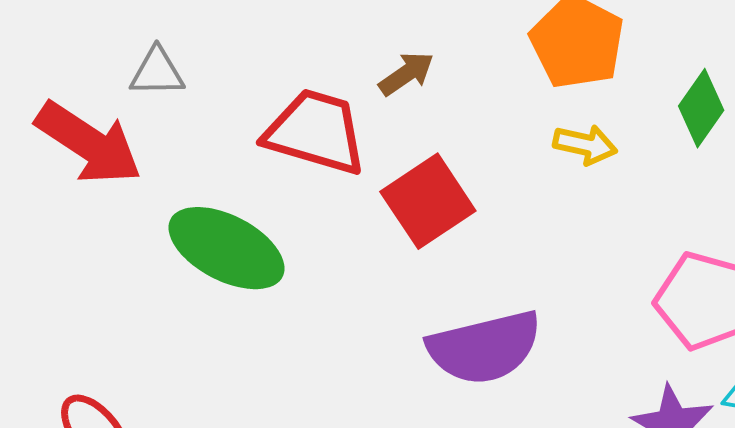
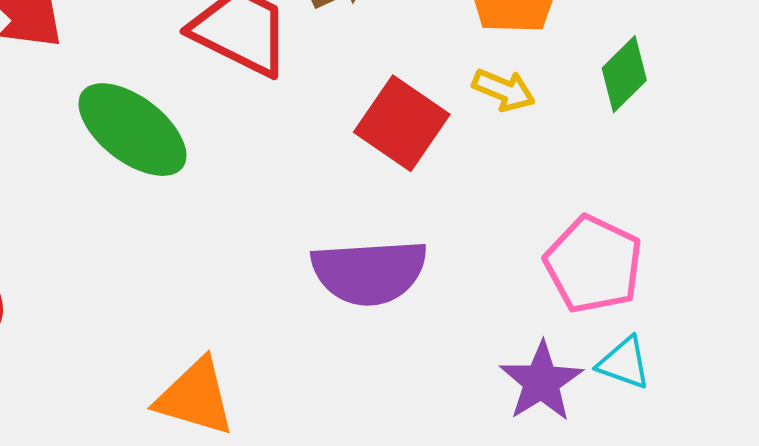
red square: (428, 201) -> (402, 123), moved, turned -32

